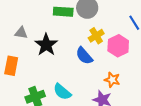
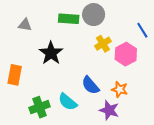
gray triangle: (21, 33) -> (25, 25), moved
blue semicircle: (84, 56) -> (90, 85), moved

